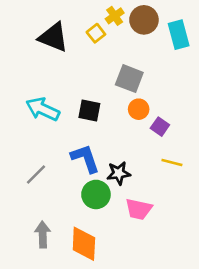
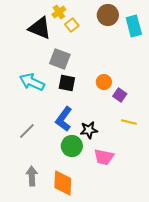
yellow cross: (115, 16) -> (59, 12), moved
gray square: (129, 79) -> (60, 59), moved
blue L-shape: (85, 158) -> (64, 119), turned -125

